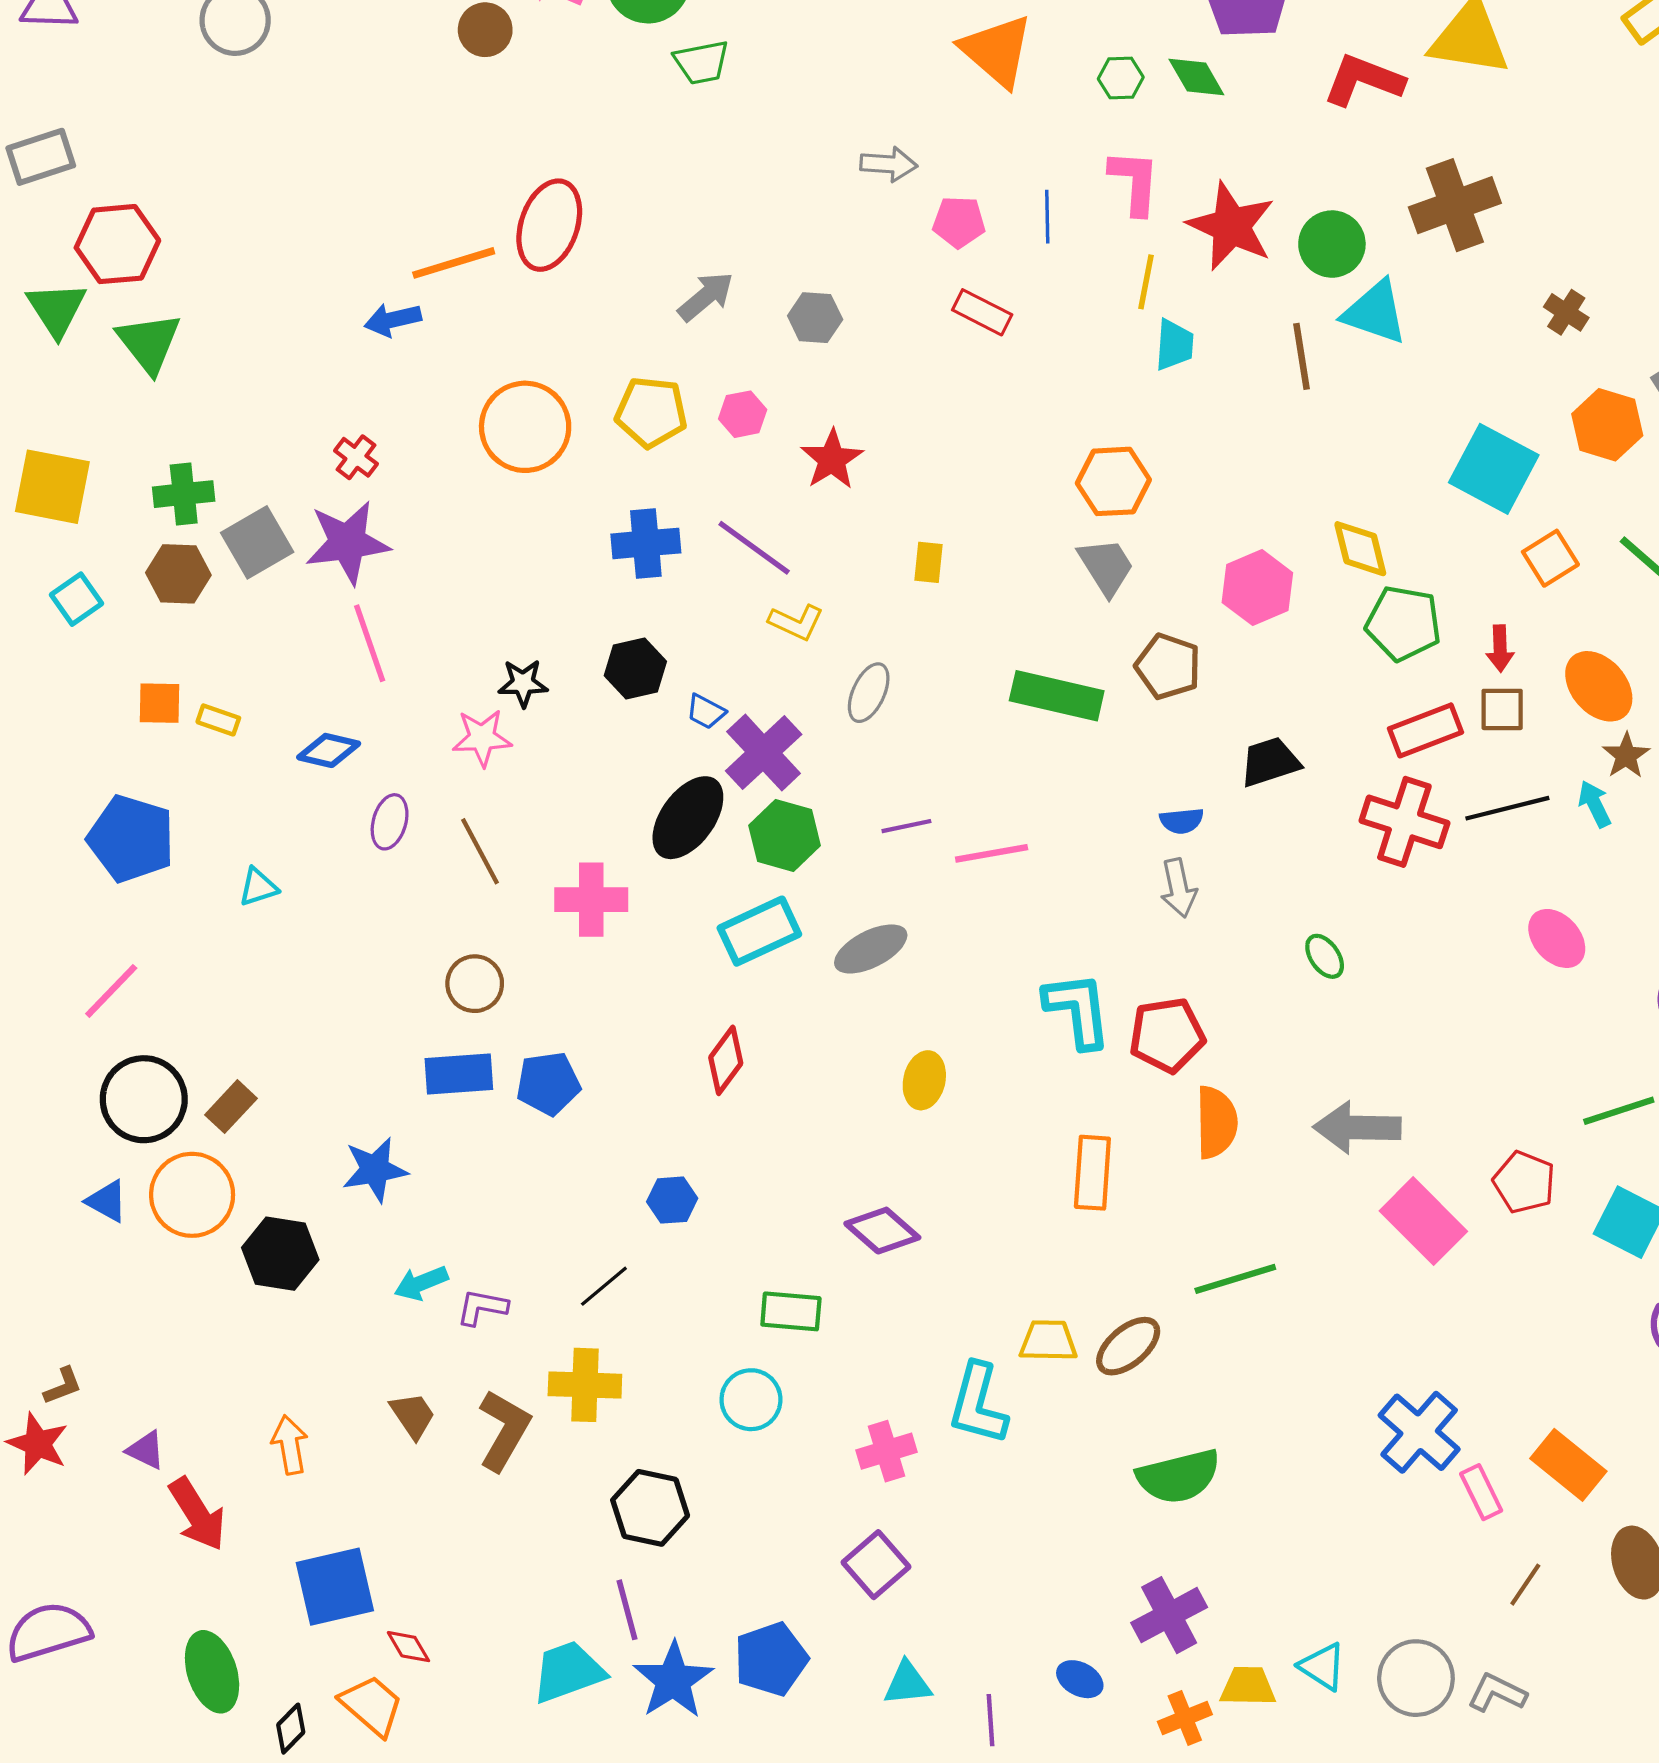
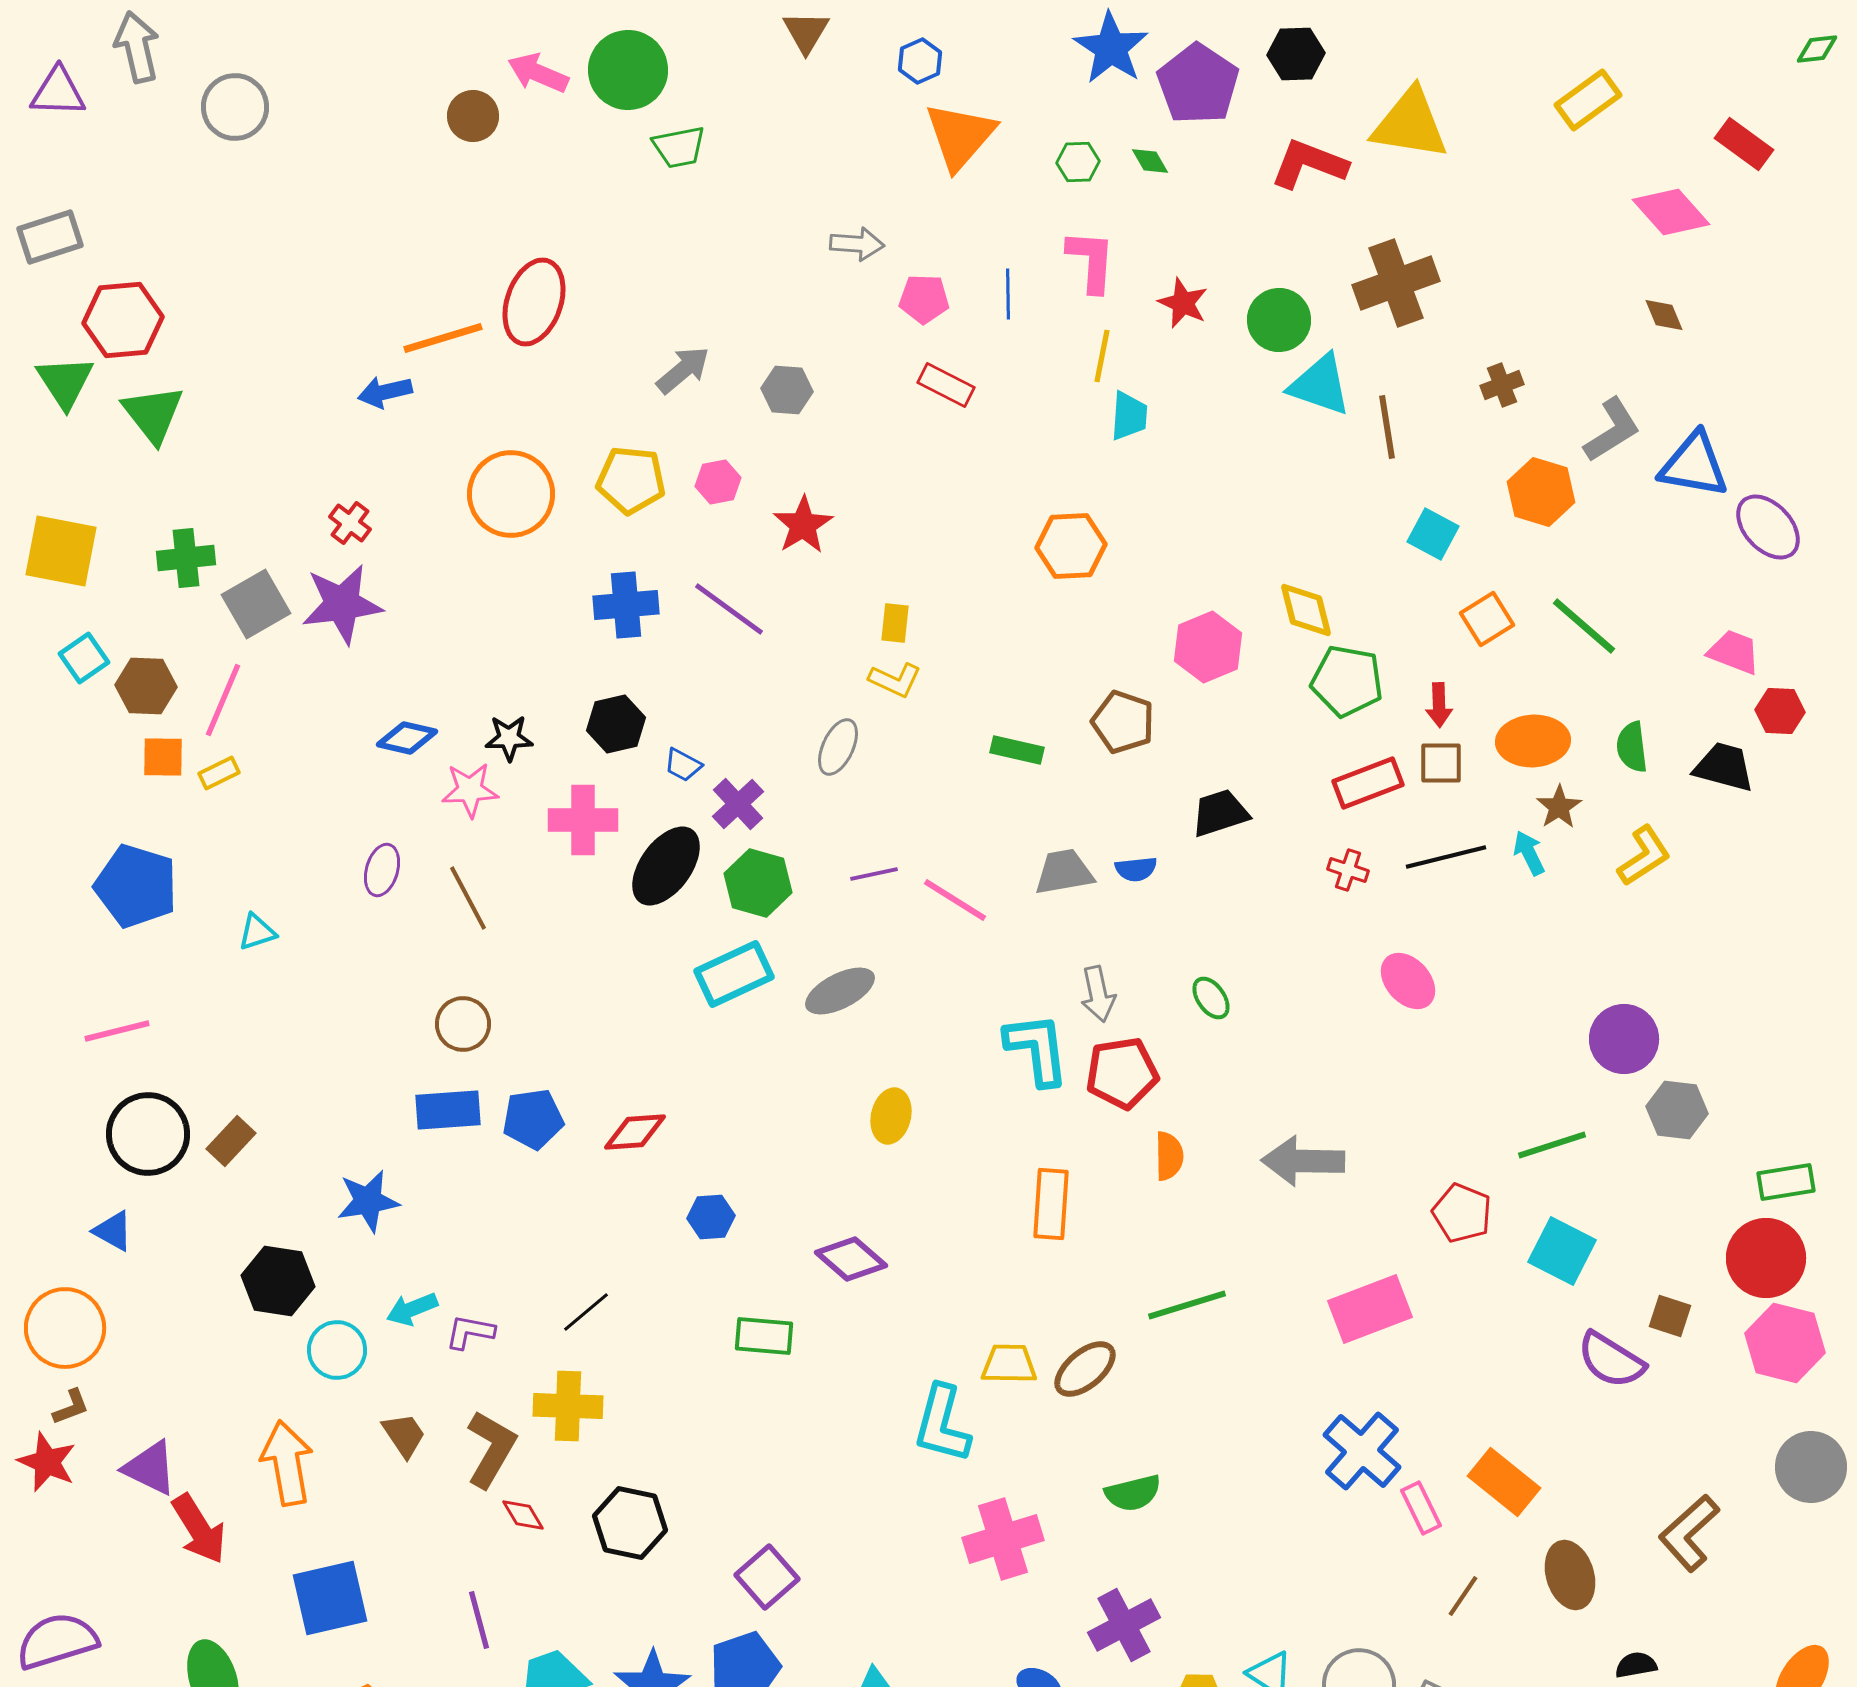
orange triangle: (997, 51) -> (960, 136), turned 30
green diamond: (1196, 77) -> (1150, 161), size x0.7
red star: (1231, 226) -> (1183, 303), size x0.6
brown cross: (1566, 312) -> (1502, 385), turned 36
brown line: (1301, 356) -> (1387, 427), moved
cyan square: (1494, 469) -> (1433, 534), size x0.6
gray trapezoid: (1106, 567) -> (1064, 872), moved, turned -68
brown hexagon: (178, 574) -> (146, 686), moved
yellow L-shape: (796, 622) -> (895, 680), moved
pink line: (370, 643) -> (223, 700), moved, turned 42
orange ellipse: (1599, 686) -> (1533, 741), turned -52
green rectangle: (1057, 696) -> (1017, 750), size x0.6
yellow rectangle: (218, 720) -> (219, 773), turned -45
blue diamond: (329, 750) -> (407, 738), moved
purple cross: (764, 753) -> (738, 804), size x0.7
red cross: (1404, 822) -> (1348, 870), size x0.5
pink line: (992, 853) -> (955, 900), turned 42
gray arrow: (1179, 888) -> (1098, 994), moved
pink cross: (591, 900) -> (583, 820), moved
pink ellipse: (1557, 938) -> (1408, 981), moved
green ellipse: (1325, 956) -> (1211, 998), moved
pink line: (111, 991) -> (117, 1031), turned 32
red diamond: (726, 1060) -> (635, 1132), moved, turned 50
orange semicircle: (1216, 1122) -> (1169, 1156), size x0.7
orange circle: (192, 1195) -> (65, 1328), moved
blue hexagon: (672, 1200) -> (711, 1217), moved
pink rectangle: (1423, 1221) -> (1370, 1309), moved, turned -66
cyan circle: (751, 1400) -> (337, 1350), moved
orange arrow: (290, 1445) -> (287, 1463), size x1.5
purple triangle: (146, 1450) -> (150, 1468), size x1.5
pink cross: (886, 1451) -> (1003, 1539), moved, size x1.4
green semicircle: (1179, 1476) -> (1133, 1493), size x0.7
purple square: (876, 1565) -> (767, 1577), moved
purple line: (627, 1610) -> (479, 1620), moved
red diamond: (408, 1647) -> (523, 1515), moved

